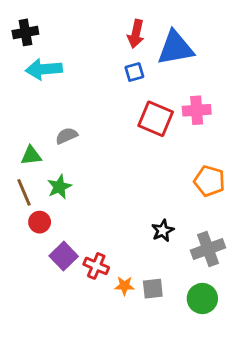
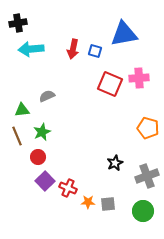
red arrow: (136, 34) -> (73, 49), moved
blue square: (134, 72) -> (95, 51), turned 32
red circle: (40, 222) -> (38, 157), moved

